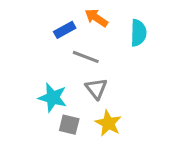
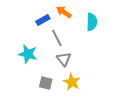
gray line: (86, 57) -> (57, 38), turned 42
cyan star: (53, 98) -> (28, 54), moved

